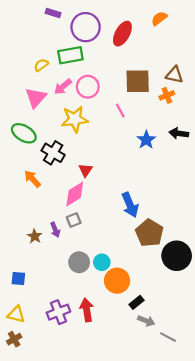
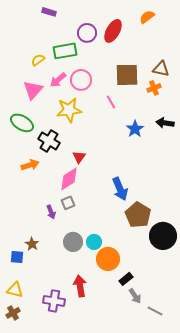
purple circle: (86, 27) -> (87, 33), moved, size x0.7
orange arrow: (32, 179) -> (30, 165), turned 114
brown star: (35, 236) -> (32, 244), moved
purple cross: (58, 312) -> (54, 301), moved, turned 30
gray arrow: (146, 321) -> (135, 296), turned 35

